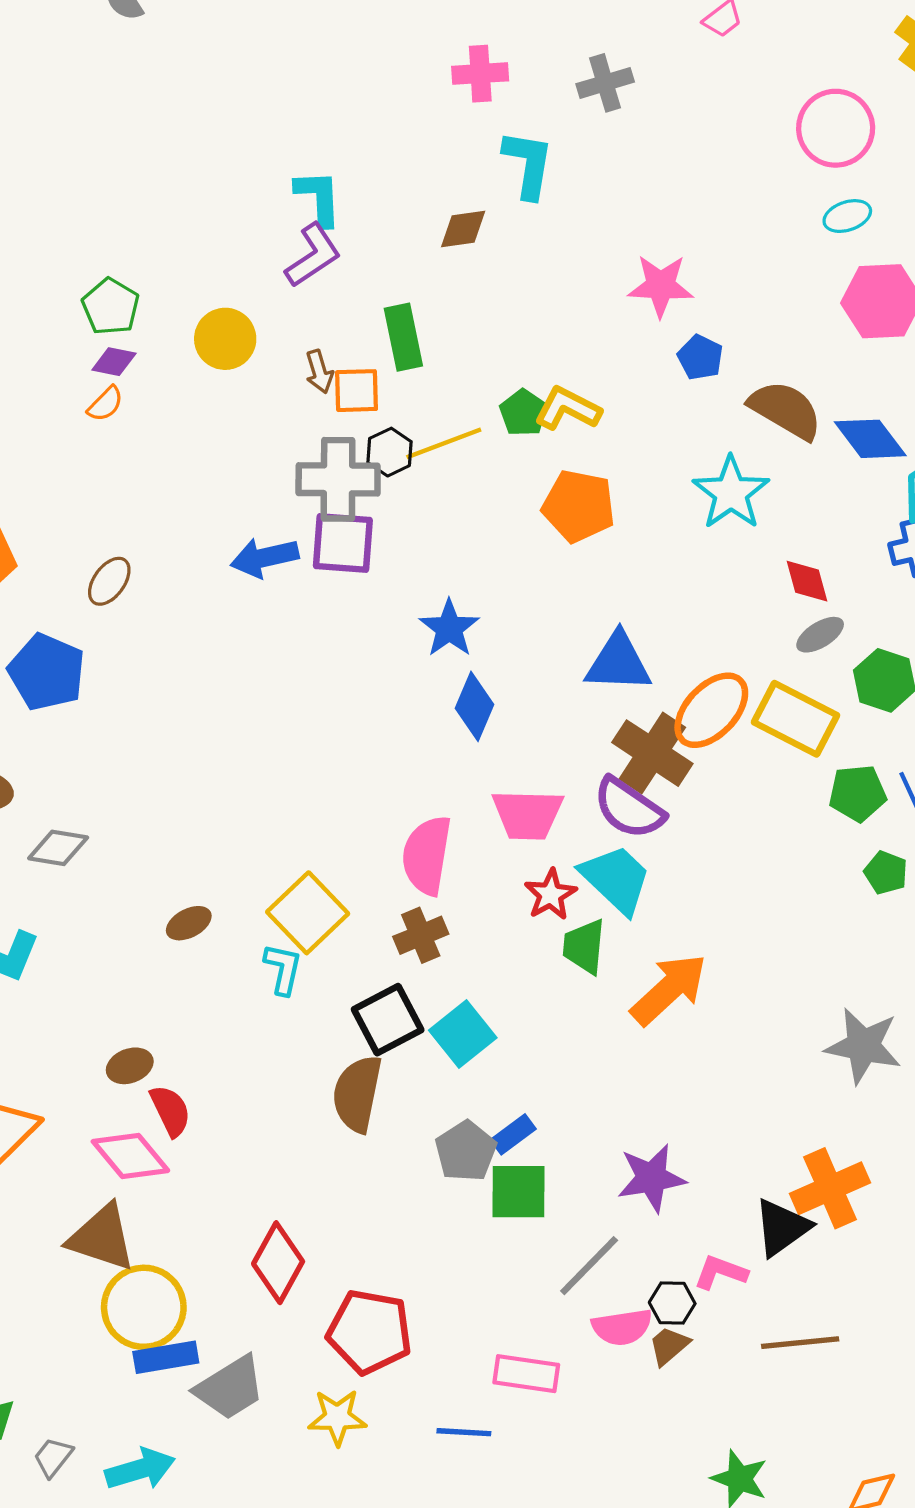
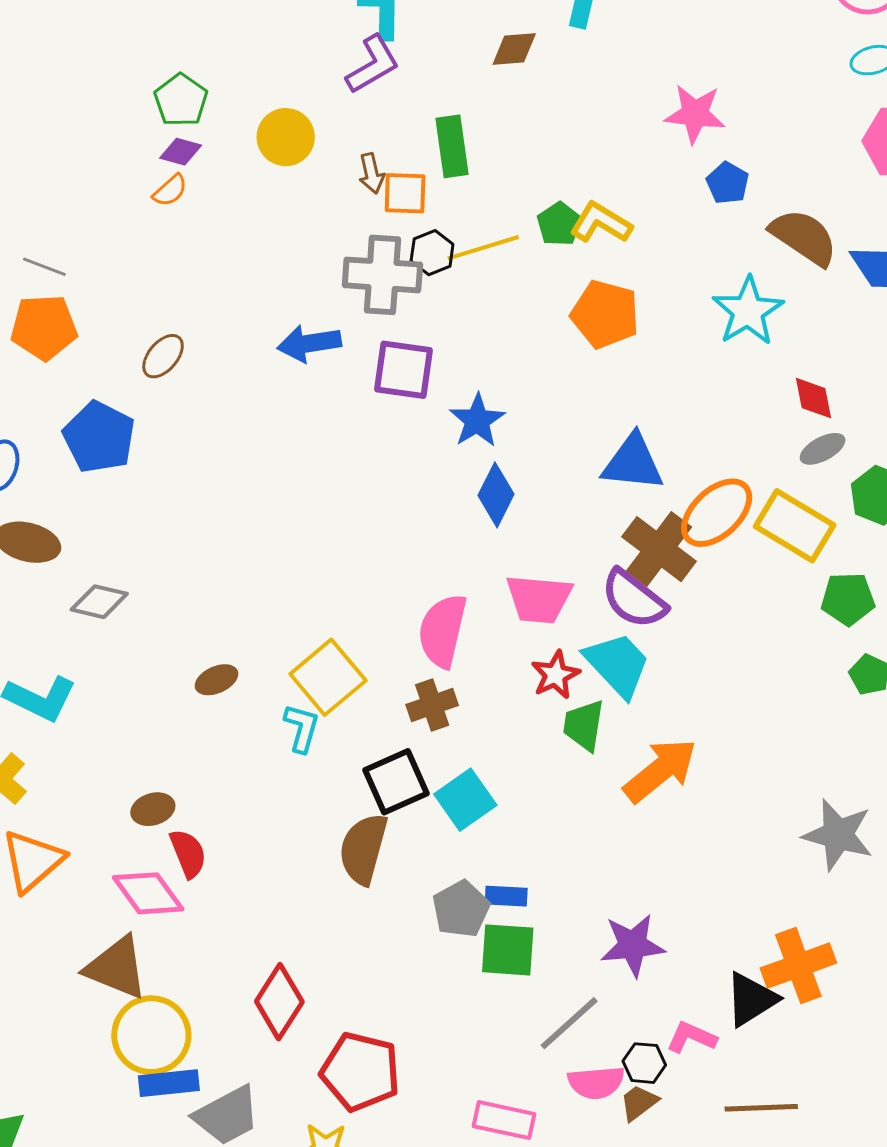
purple square: (343, 543) -> (403, 370), moved
blue rectangle: (513, 1134) -> (506, 896), turned 36

